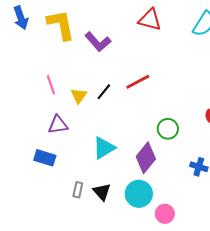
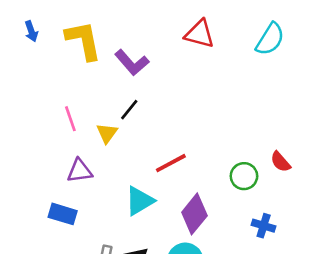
blue arrow: (21, 18) -> (31, 31), size x0.7
red line: (138, 82) -> (171, 163), moved
black line: (104, 92) -> (129, 110), moved
green circle: (168, 129) -> (244, 176), moved

